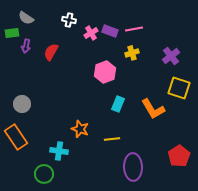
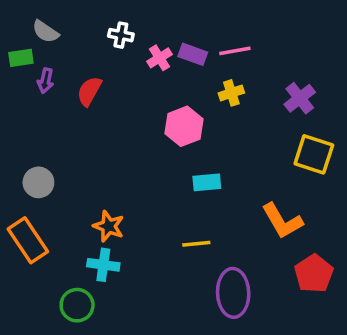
cyan rectangle: (118, 104) -> (207, 182), turned 63
orange L-shape: (153, 109) -> (282, 221), moved
orange star: (80, 129) -> (109, 226), moved

